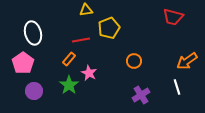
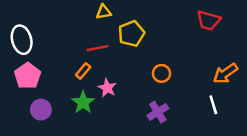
white ellipse: (33, 33) -> (22, 40), moved
purple cross: (141, 95) -> (158, 112), moved

